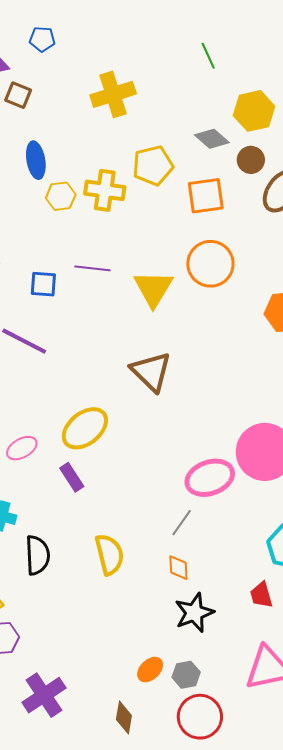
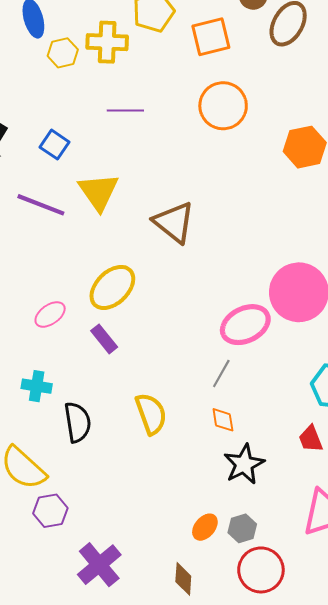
purple line: (92, 268) -> (125, 111), moved
blue square: (43, 284) -> (54, 145), turned 36
yellow triangle: (153, 289) -> (99, 192), moved

